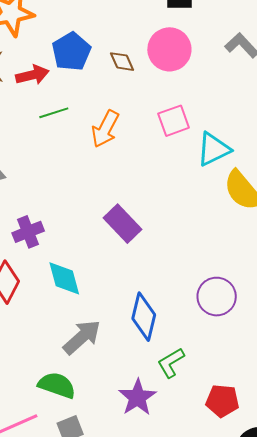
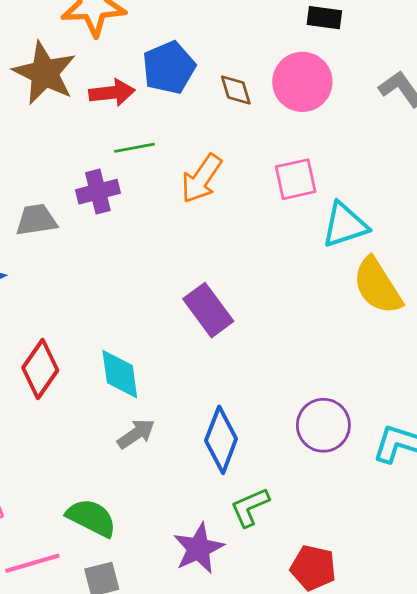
purple cross: (28, 232) -> (98, 192), moved
gray arrow: (82, 337) -> (136, 434), moved, size x0.7

